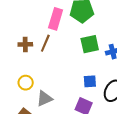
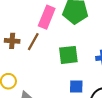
green square: (90, 44) -> (68, 55), moved

